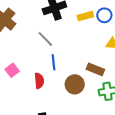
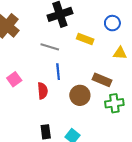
yellow rectangle: (85, 16) -> (85, 39), moved, turned 35
gray line: (45, 39) -> (50, 47), turned -30

